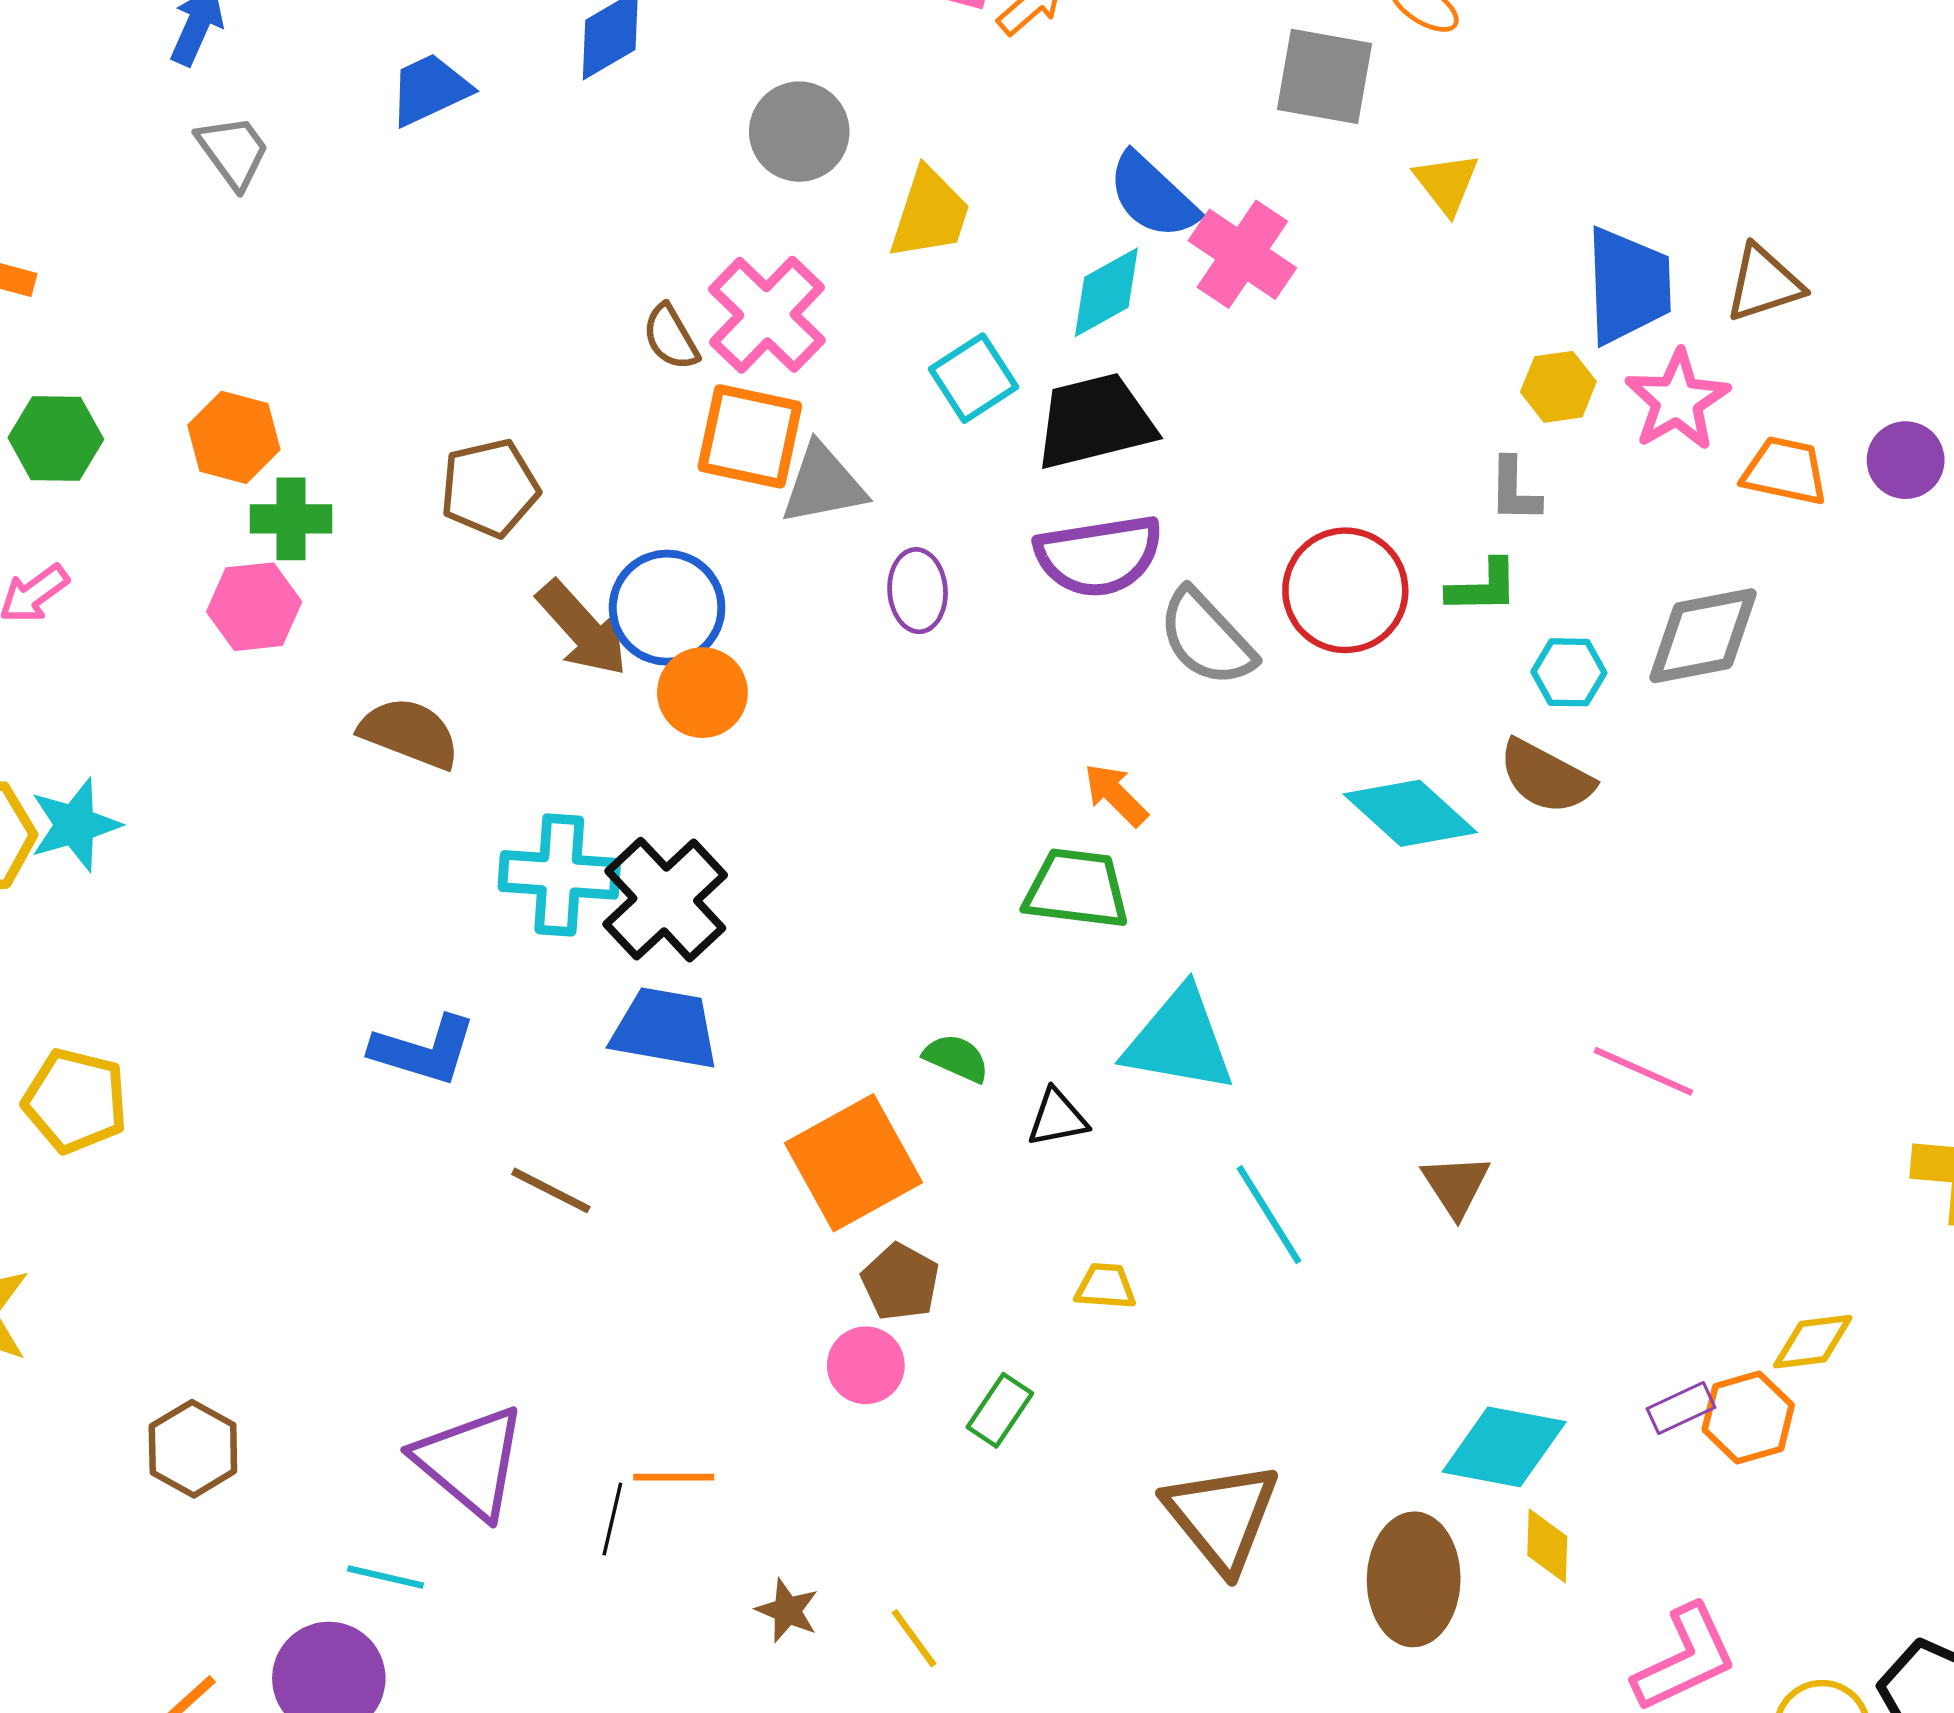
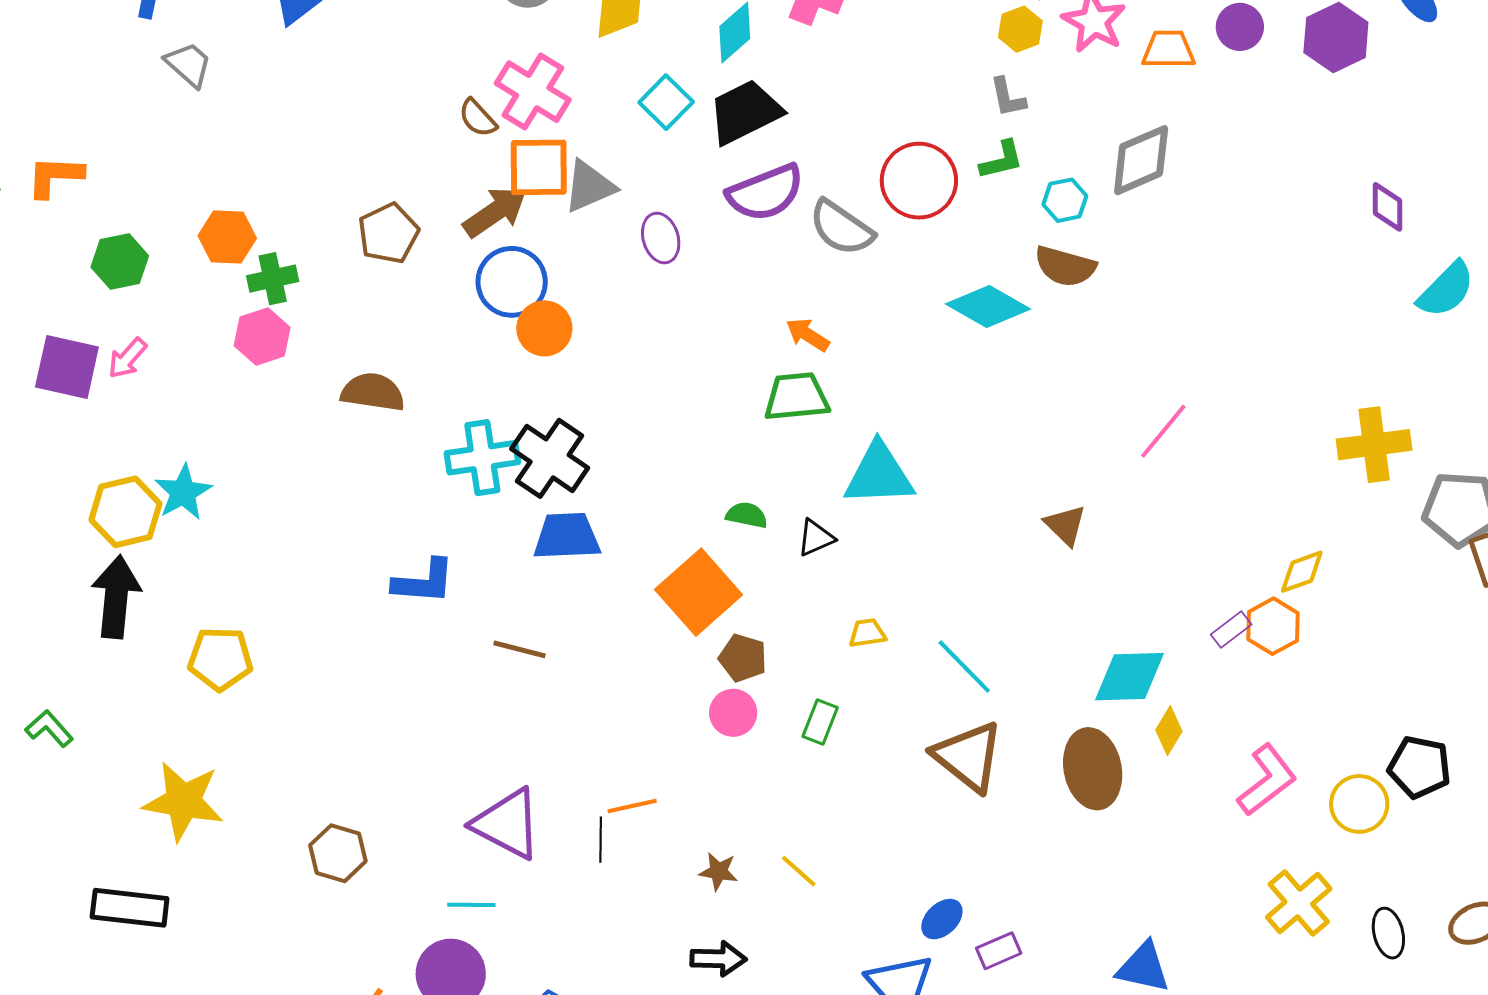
brown arrow: (582, 628) -> (495, 212), moved, turned -70
pink line: (1643, 1071) -> (1163, 431), turned -62
cyan line: (1269, 1215) -> (964, 667), moved
yellow diamond: (1547, 1546) -> (1169, 731), turned 42

